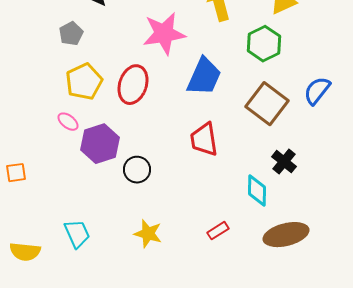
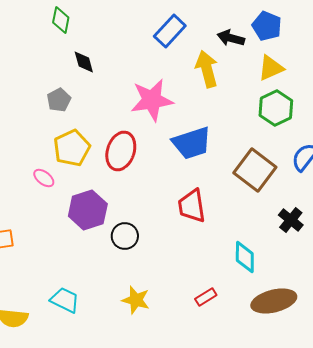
green hexagon: (264, 44) -> (276, 108), moved
blue trapezoid: (204, 77) -> (192, 143), turned 48
pink ellipse: (68, 122) -> (44, 178), moved
black cross: (284, 162) -> (291, 220), moved
cyan trapezoid: (77, 234) -> (65, 300), turned -40

